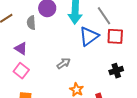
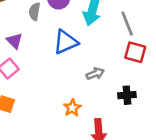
blue triangle: (89, 36) -> (66, 42), moved
gray arrow: (64, 63) -> (95, 74), moved

